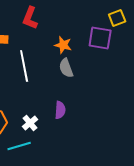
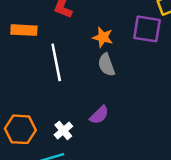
purple semicircle: (60, 110) -> (99, 115), turned 42

